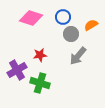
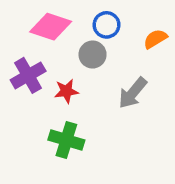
gray circle: (71, 34) -> (93, 55), moved
purple cross: (17, 70) -> (28, 75), moved

